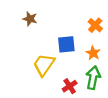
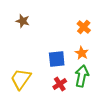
blue square: (66, 44) -> (57, 59), moved
yellow trapezoid: (44, 65) -> (21, 79), moved

